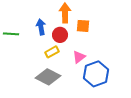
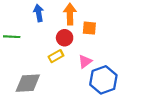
blue arrow: (41, 27) -> (39, 13), moved
gray diamond: (48, 77) -> (28, 83), moved, turned -30

